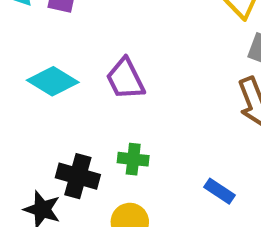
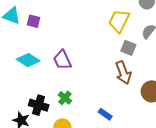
green cross: (133, 159) -> (65, 98), turned 32

